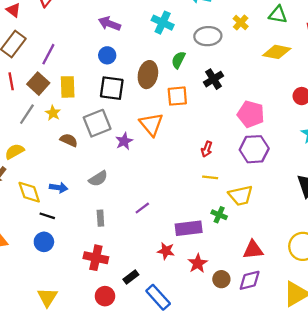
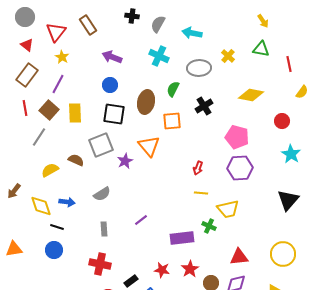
yellow diamond: (277, 52) -> (251, 95), moved
yellow star: (53, 113) -> (62, 57), moved
yellow semicircle: (15, 151) -> (50, 170), moved
red star: (166, 251) -> (162, 270), moved

